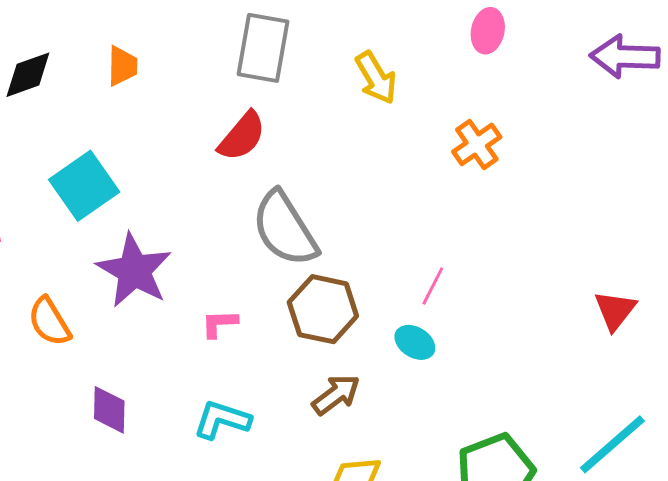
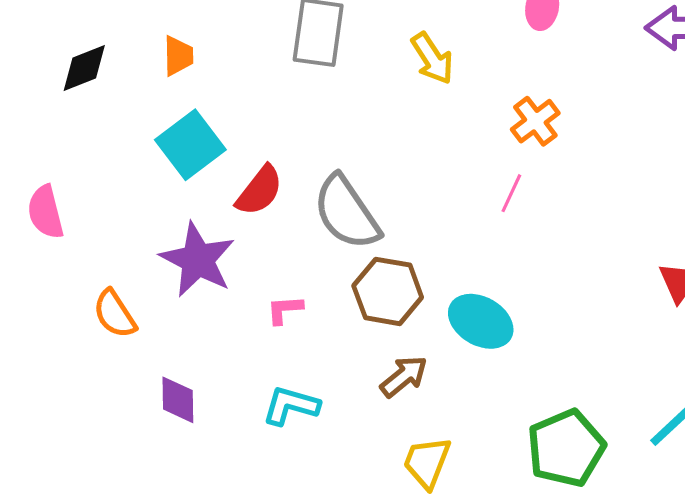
red semicircle: (242, 136) -> (259, 191), moved
cyan square: (84, 186) -> (190, 145), moved
pink line: (433, 286) -> (511, 193), moved
cyan ellipse: (415, 342) -> (481, 321), size x1.6

